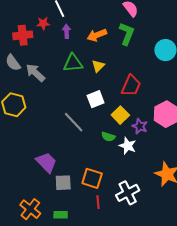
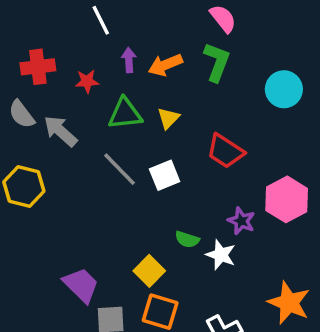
red star: (43, 23) -> (87, 81), moved
purple arrow: (67, 31) -> (129, 60), moved
red trapezoid: (131, 86) -> (225, 151), turned 100
yellow square: (120, 115) -> (149, 271), moved
gray line: (74, 122) -> (119, 169), moved

